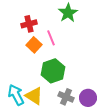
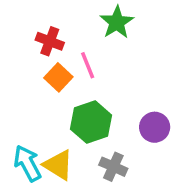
red cross: (29, 24) -> (50, 41), turned 35
purple circle: (88, 98) -> (155, 127), moved

